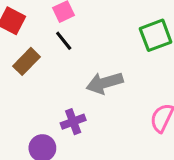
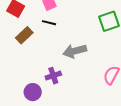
black line: (64, 41) -> (49, 23), turned -40

